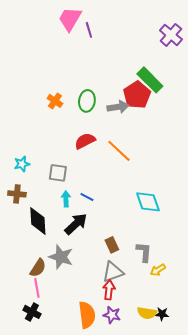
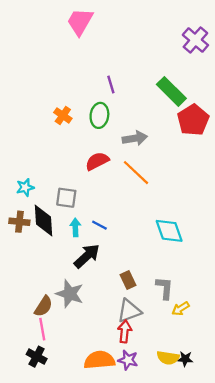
purple line: (89, 30) -> (111, 85), moved
red pentagon: (137, 95) -> (193, 120), moved
gray arrow: (118, 107) -> (135, 138), moved
black diamond: (38, 221) -> (43, 221), moved
orange semicircle: (87, 315) -> (99, 360), turned -88

